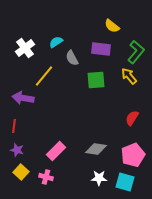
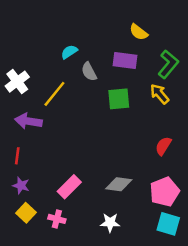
white cross: (25, 48) -> (17, 82), moved
white star: (99, 178) -> (110, 223), moved
cyan square: (125, 182) -> (168, 224), moved

